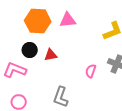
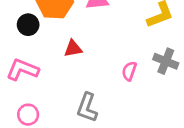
black circle: (30, 50) -> (28, 25), moved

